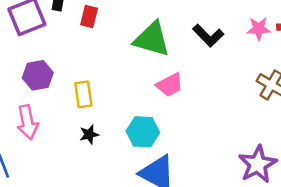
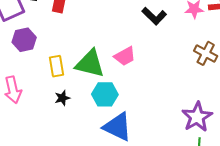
green triangle: (152, 39) -> (90, 64), moved
purple hexagon: (38, 75) -> (24, 40), moved

